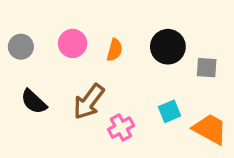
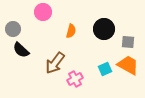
pink circle: (73, 43) -> (43, 12), moved
black semicircle: (34, 102) -> (21, 50), moved
orange trapezoid: (210, 129) -> (128, 65), moved

